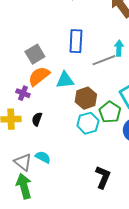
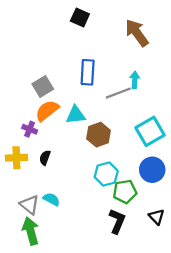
green pentagon: (110, 112) -> (125, 192), moved, turned 30
cyan hexagon: (88, 123) -> (106, 174), moved

